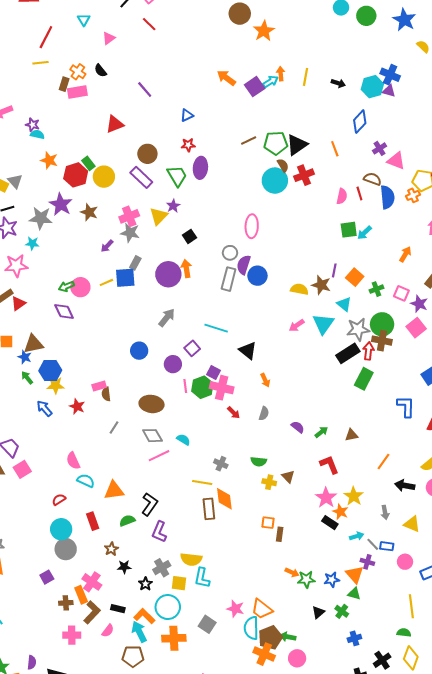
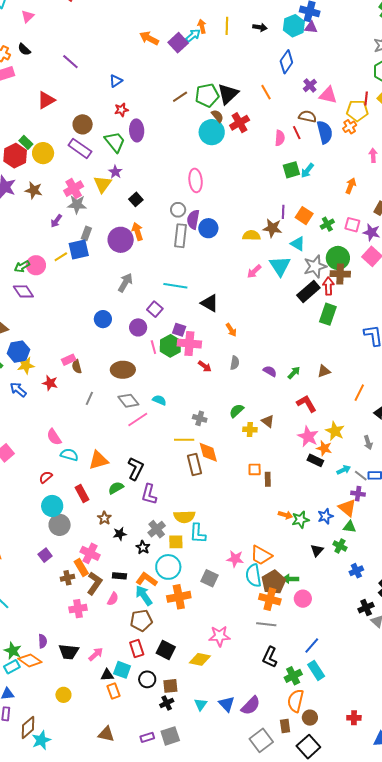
green semicircle: (259, 462) -> (237, 411), turned 140

